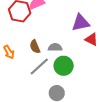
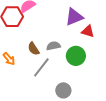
green circle: (64, 66) -> (76, 56), moved

